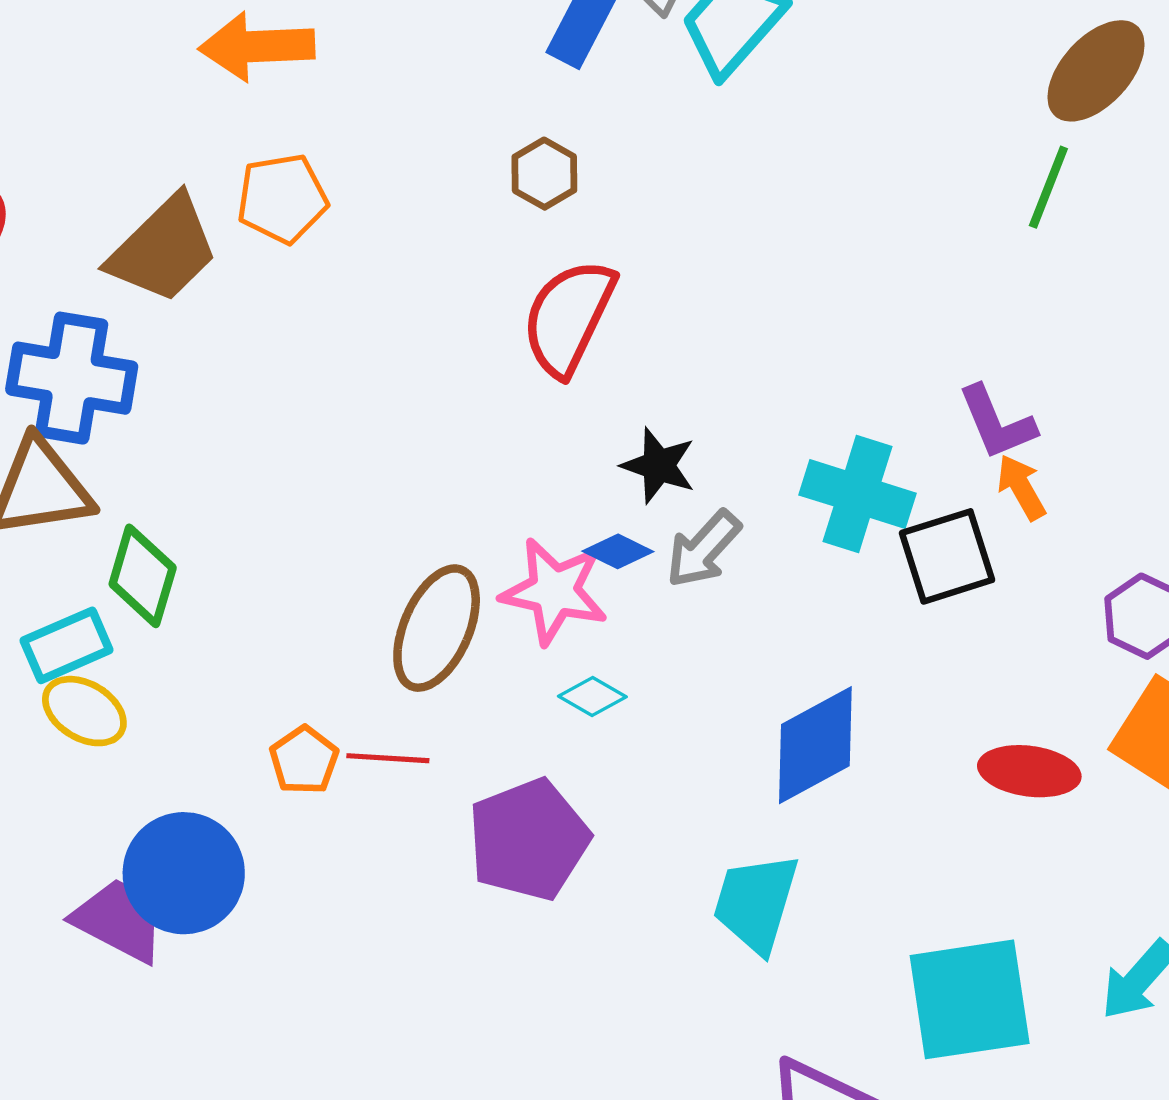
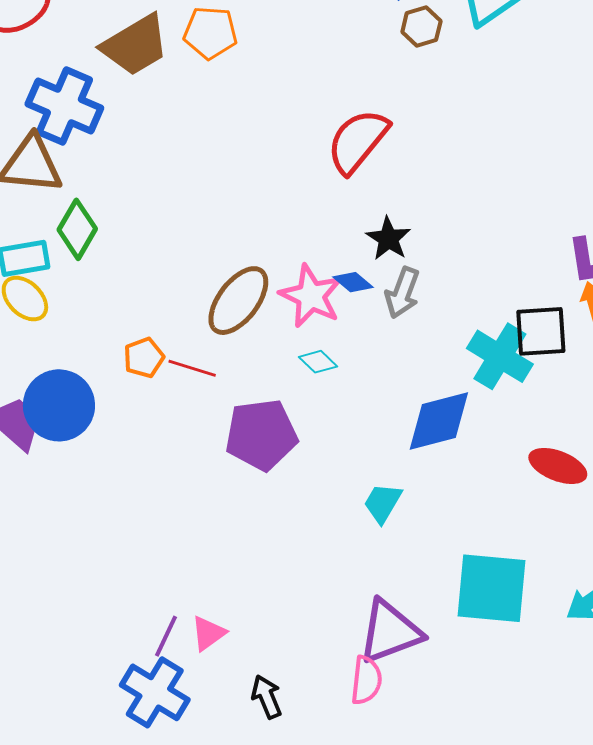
brown hexagon: (544, 174) -> (421, 27), moved
cyan cross: (857, 494) -> (500, 356), moved
gray arrow: (703, 549) -> (402, 293), turned -36
cyan trapezoid: (756, 903) -> (383, 503), size x0.7

